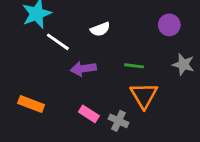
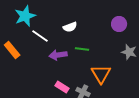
green line: (134, 66) -> (82, 49), moved
orange rectangle: (31, 104) -> (12, 50), moved, turned 30

